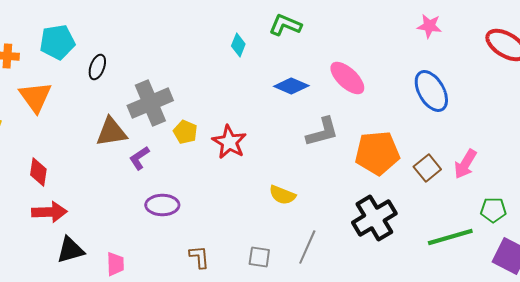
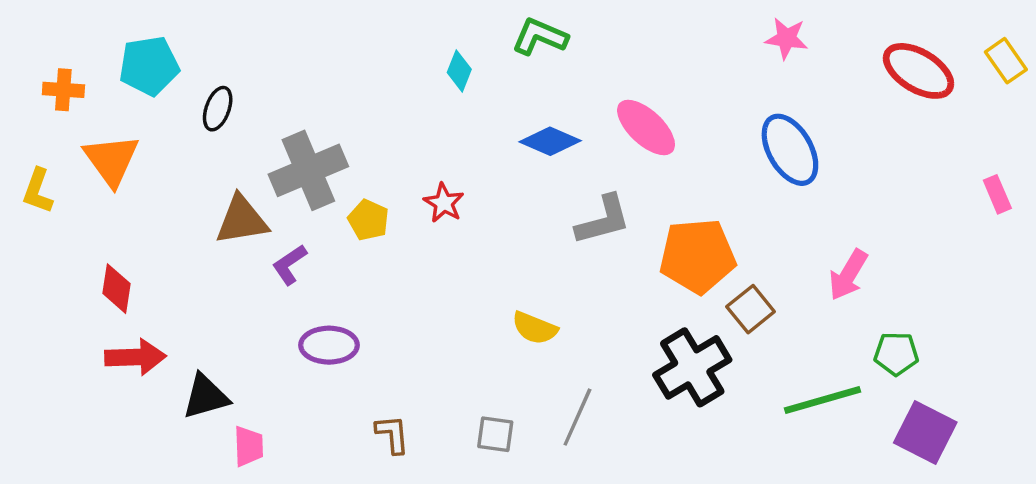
red star: (229, 142) -> (444, 203), moved, size x0.7
brown square: (427, 168) -> (751, 309), moved
black triangle: (70, 250) -> (206, 397), moved

